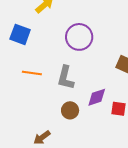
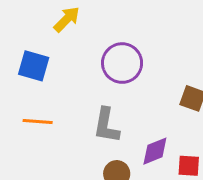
orange line: (32, 73) -> (38, 121), moved

